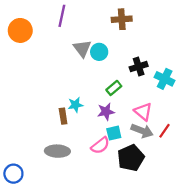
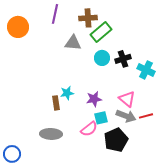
brown cross: (122, 19) -> (88, 18), moved
gray triangle: (82, 48) -> (73, 43), turned -48
cyan circle: (99, 52) -> (102, 58), moved
green rectangle: (114, 88) -> (101, 32), moved, size x1.5
red line: (165, 131) -> (146, 116), turned 40

